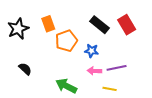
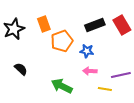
black rectangle: (99, 25) -> (95, 25), turned -60
purple line: (117, 68) -> (121, 75), moved

